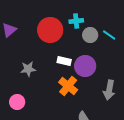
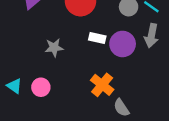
orange cross: (68, 86) -> (102, 85), moved
gray arrow: (109, 90) -> (151, 36), moved

